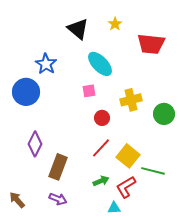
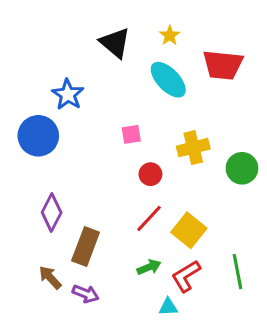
cyan ellipse: (100, 64) -> (168, 80), moved
green line: (153, 171) -> (238, 272), moved, turned 65
brown arrow: (17, 200) -> (50, 277), moved

